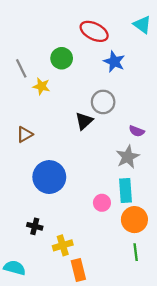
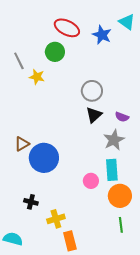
red ellipse: (94, 31) -> (67, 28), moved
blue star: (114, 62) -> (102, 35), moved
black triangle: (84, 121) -> (94, 115), moved
brown triangle: (25, 134) -> (22, 144), moved

